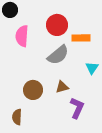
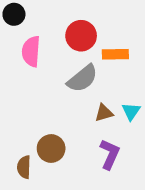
cyan triangle: (92, 68) -> (131, 111), moved
brown triangle: (62, 87) -> (104, 113), moved
brown circle: (33, 90) -> (51, 149), moved

